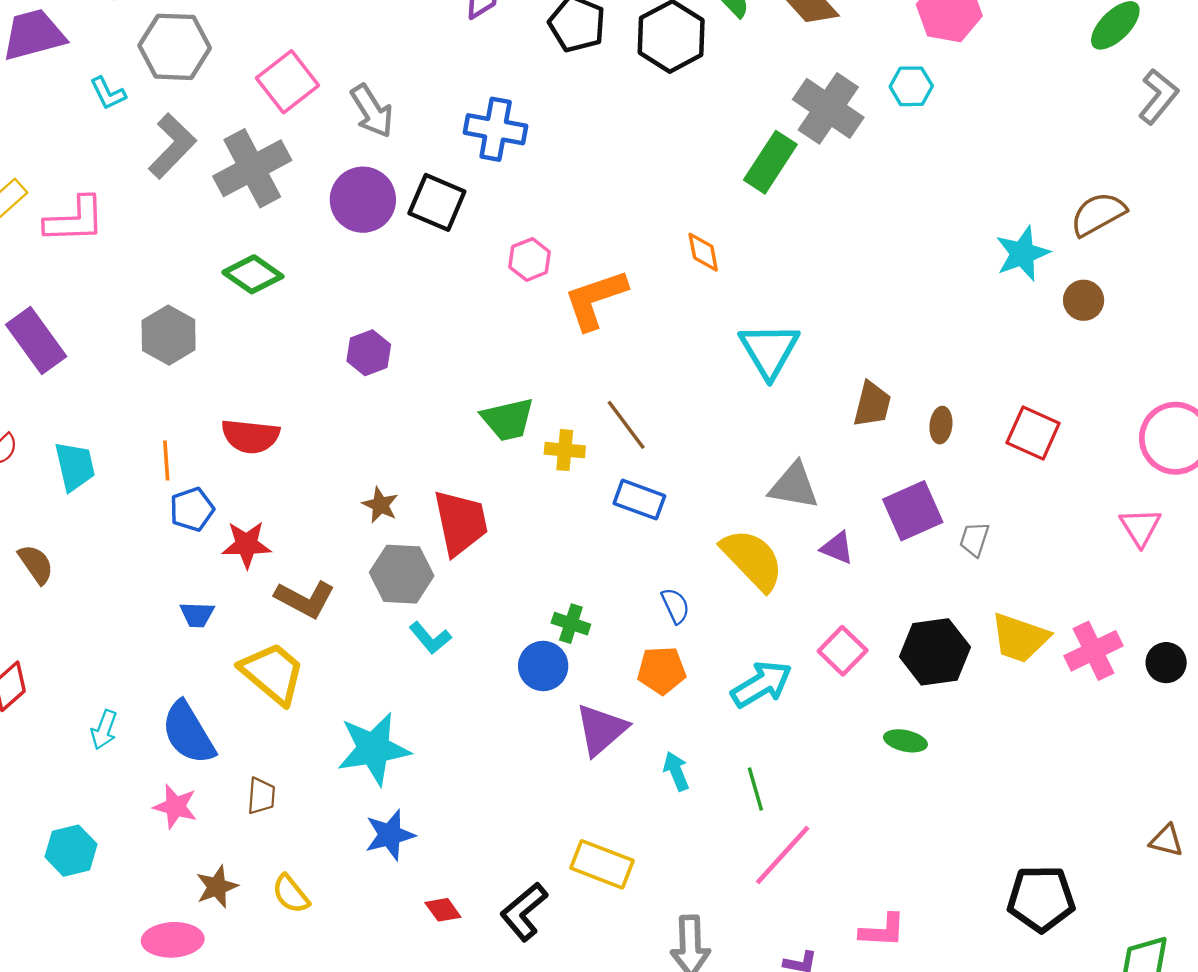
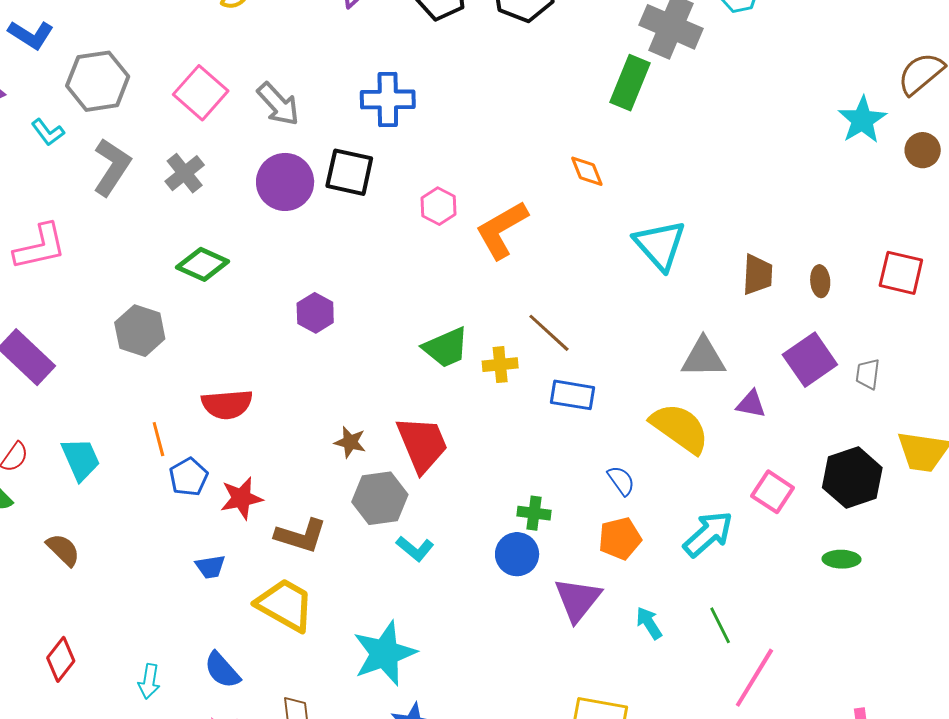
gray cross: (252, 168) -> (185, 173), size x0.6
blue semicircle: (188, 733) -> (222, 670), size x0.7

